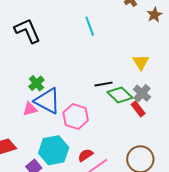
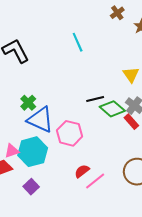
pink triangle: (30, 109) -> (12, 151), moved
cyan hexagon: (54, 150) -> (33, 152), moved

